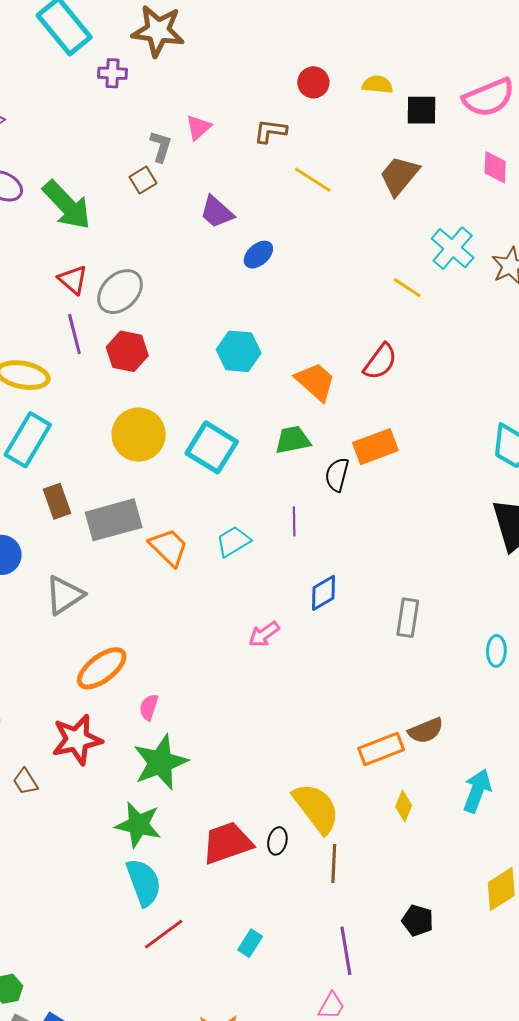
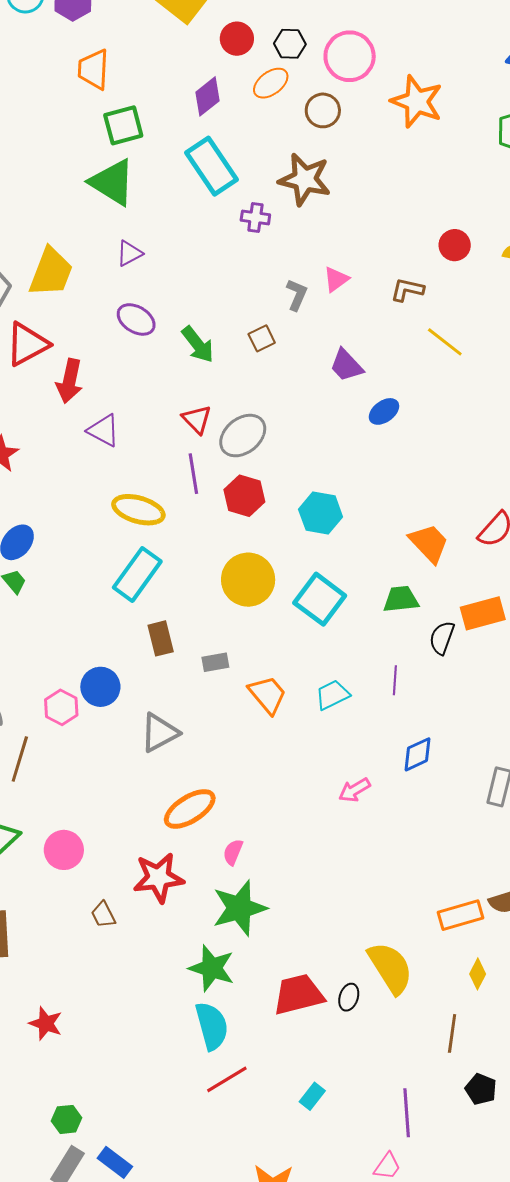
brown square: (143, 180) -> (262, 338), moved
green arrow: (67, 205) -> (198, 344), size x0.7
cyan hexagon: (239, 351) -> (321, 513), moved
gray rectangle: (114, 520) -> (215, 662), size x0.5
brown line: (334, 864) -> (452, 1033), moved

